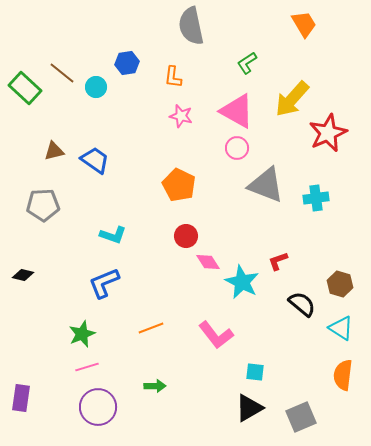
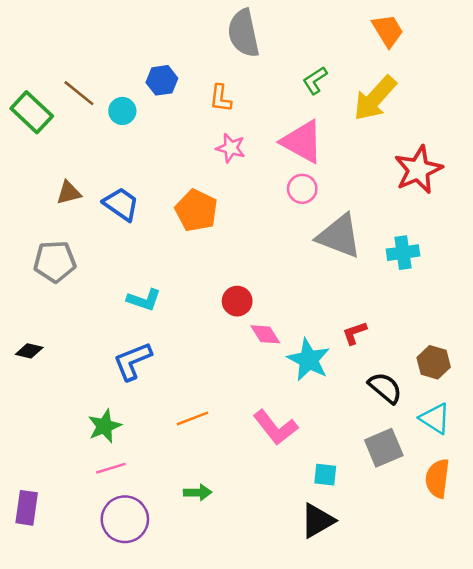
yellow arrow: (292, 99) -> (375, 98), moved
orange pentagon: (179, 185) -> (196, 210), moved
gray square: (301, 417) -> (384, 448), moved

